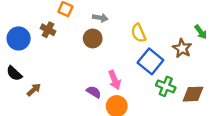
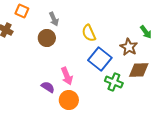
gray arrow: (100, 18) -> (54, 19), turned 56
brown diamond: (193, 94) -> (139, 70), moved

